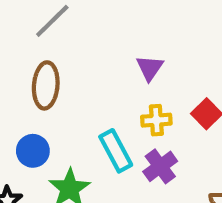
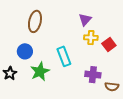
yellow cross: (156, 120) -> (91, 38), moved
purple cross: (160, 166) -> (93, 75), moved, turned 35

